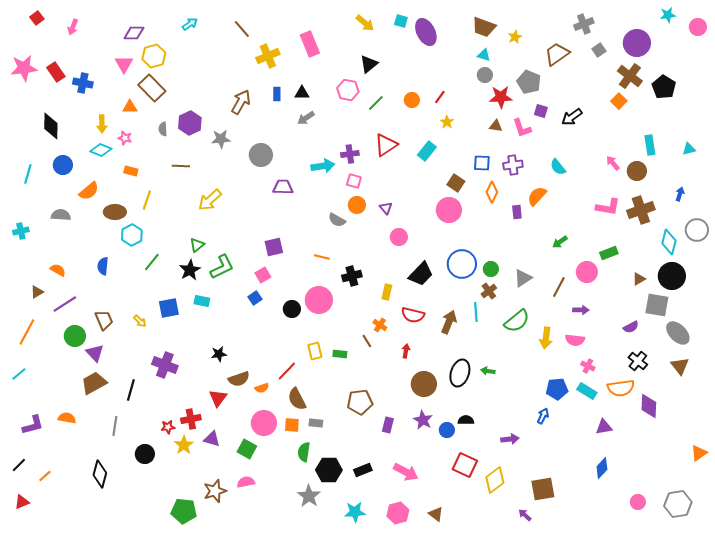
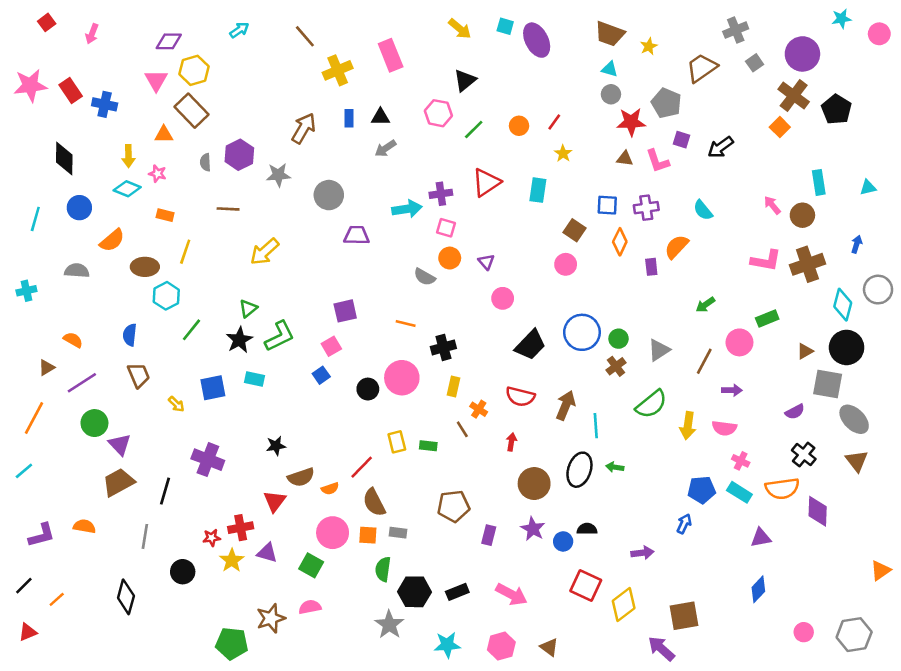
cyan rectangle: (427, 151) -> (538, 190), turned -30
pink circle: (449, 210) -> (566, 264), size x0.7
yellow rectangle: (387, 292) -> (453, 387), moved
cyan line: (476, 312) -> (596, 426), moved
brown trapezoid: (104, 320) -> (139, 375), moved
purple arrow: (525, 515) -> (661, 649), size x1.6

